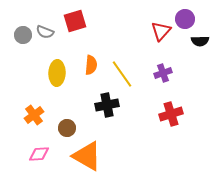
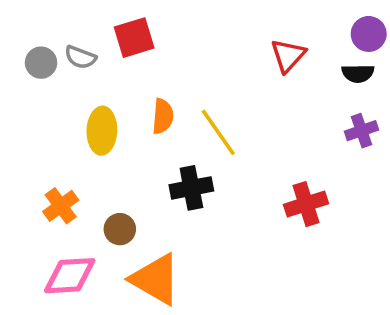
purple circle: (185, 19) -> (369, 34), moved
purple cross: (163, 73) -> (361, 131), moved
pink diamond: (39, 154) -> (70, 276), size x1.4

